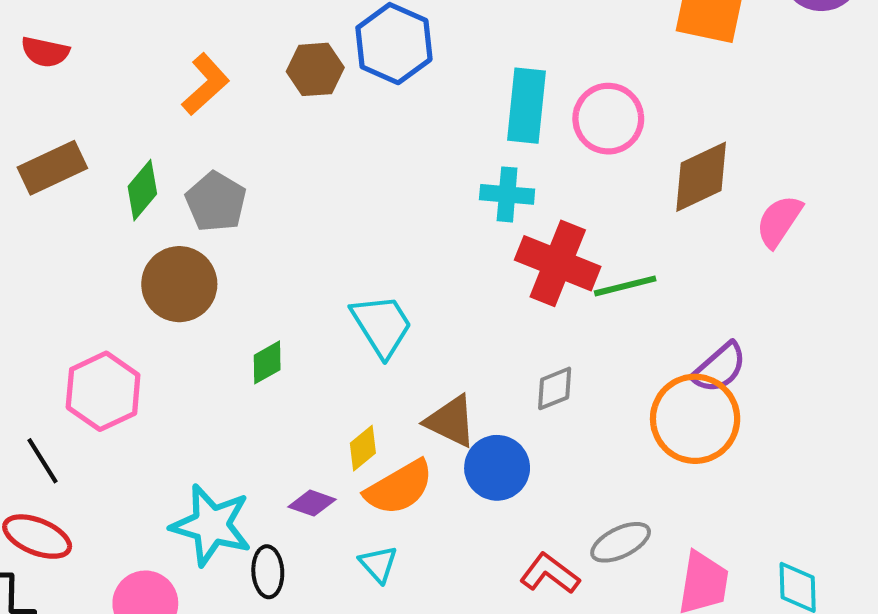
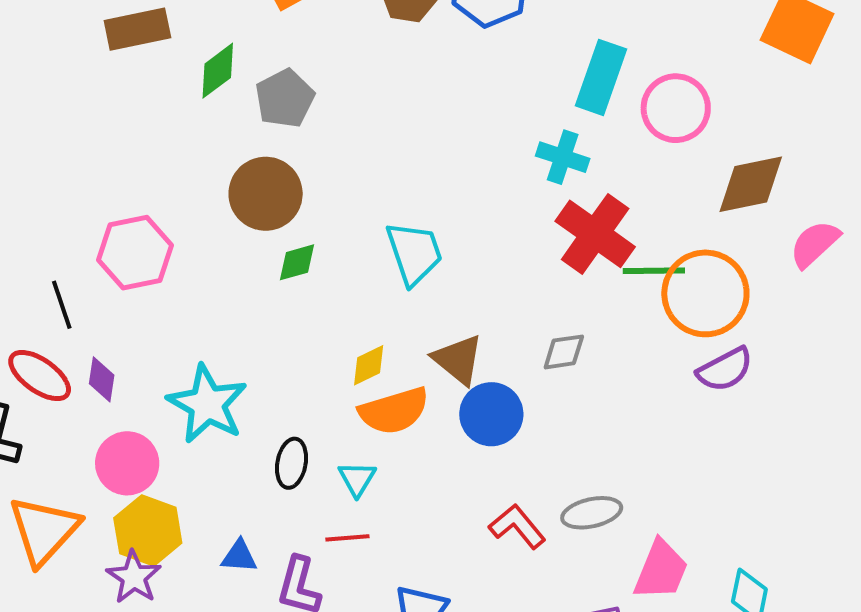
brown circle: (179, 284) -> (266, 194), moved
orange circle: (695, 419) -> (705, 293), moved
purple diamond: (312, 503) -> (102, 379), moved, turned 66
black ellipse: (268, 572) -> (292, 463), moved

